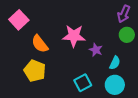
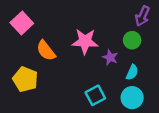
green circle: (127, 35) -> (132, 40), moved
yellow pentagon: (35, 71) -> (25, 79), moved

